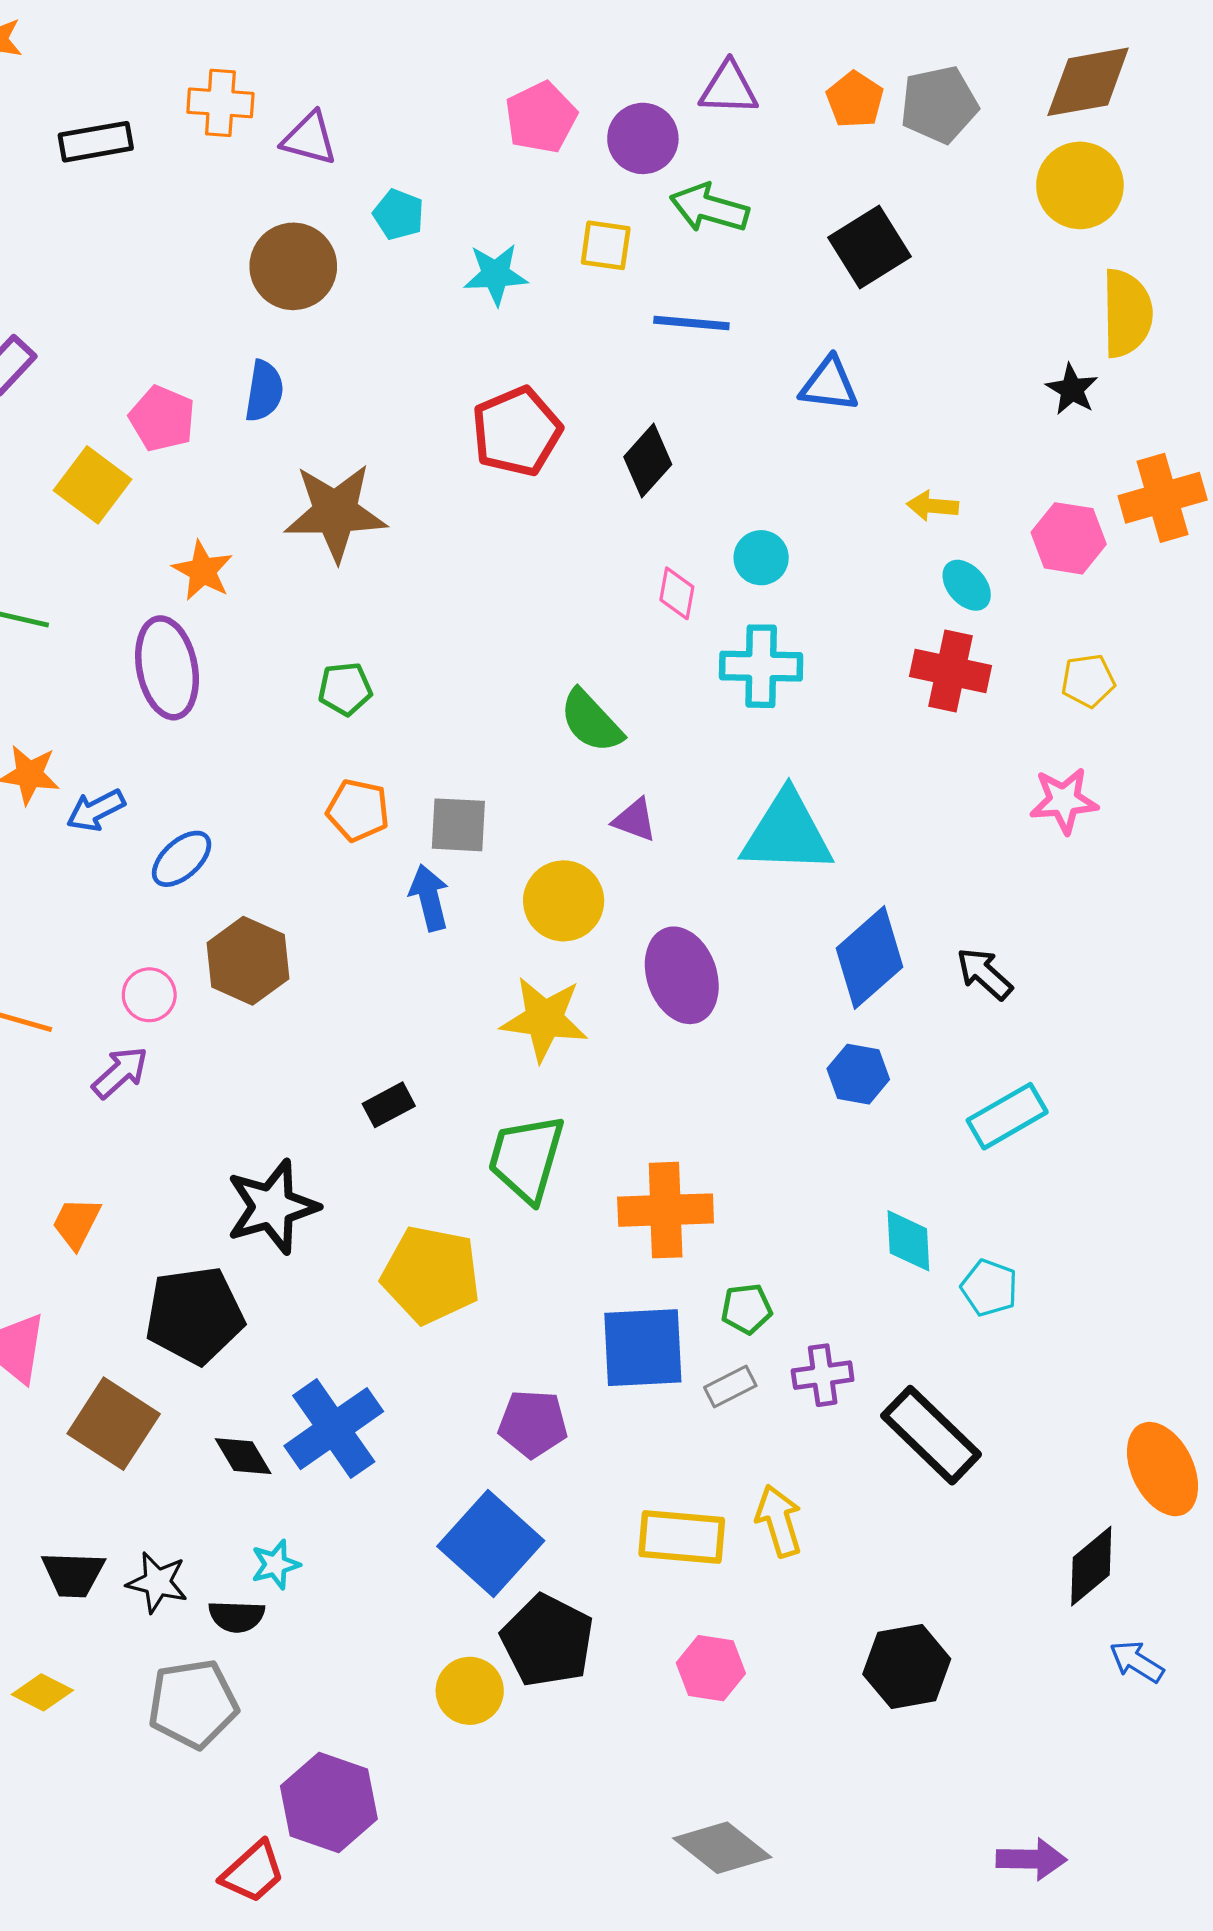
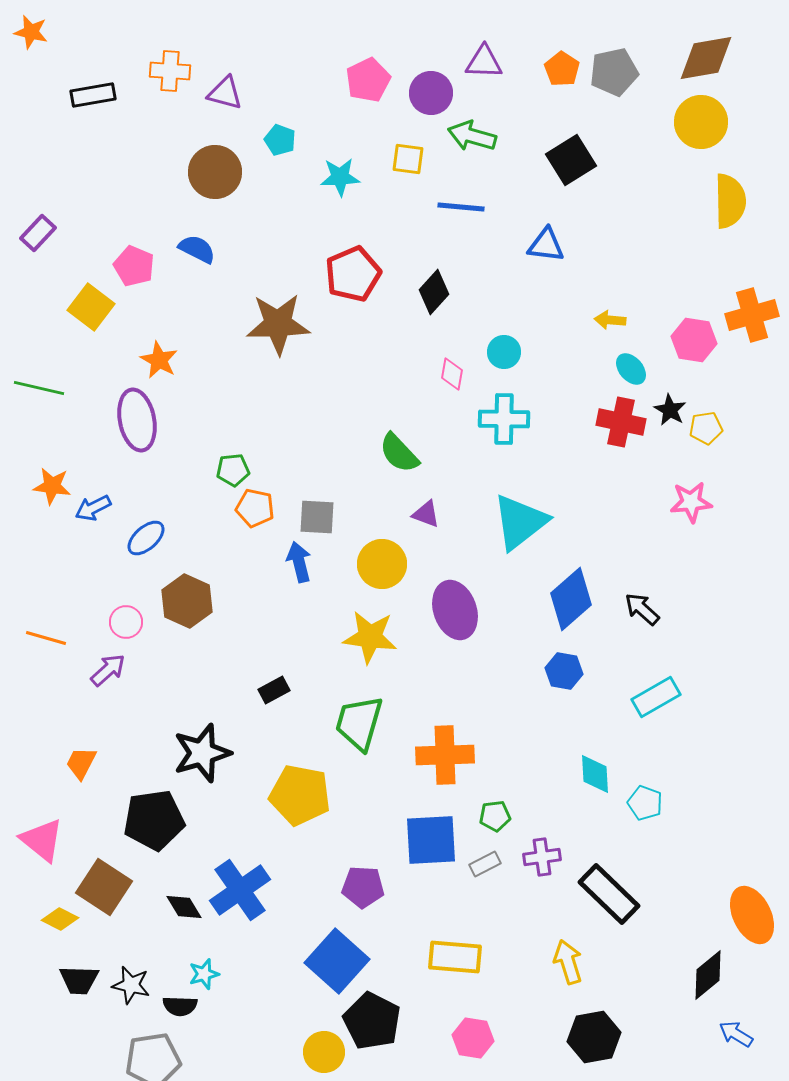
black star: (1072, 389) -> (670, 410), moved
blue semicircle: (264, 391) -> (197, 249), turned -72
brown star: (335, 512) -> (278, 324), moved
green pentagon: (345, 689) -> (233, 470), moved
cyan triangle: (787, 833) -> (520, 522), turned -40
yellow arrow: (779, 1521) -> (568, 962), moved
yellow diamond: (42, 1692) -> (60, 919), moved

